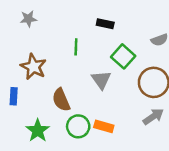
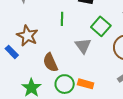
blue rectangle: (14, 96) -> (12, 52), moved, turned -48

